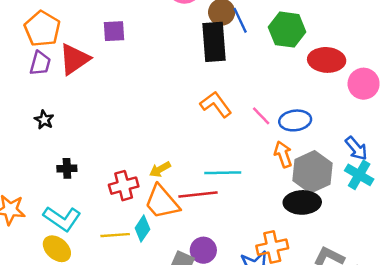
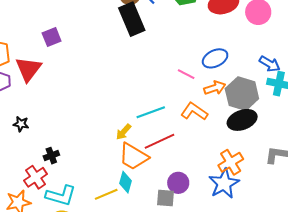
orange L-shape: (216, 104) -> (194, 111), moved
pink line: (261, 116) -> (186, 74), moved
orange arrow: (283, 154) -> (215, 88), turned 110
cyan line: (223, 173) -> (151, 112), moved
red cross: (124, 186) -> (36, 177), moved

